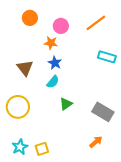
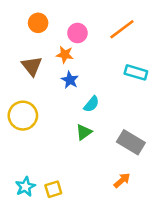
brown triangle: (25, 68) -> (32, 66), moved
cyan semicircle: (53, 82) -> (91, 104), moved
yellow circle: (18, 107) -> (23, 116), moved

